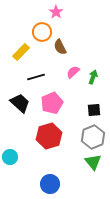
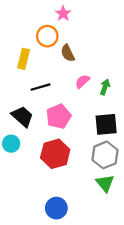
yellow rectangle: (21, 52) -> (24, 59), turned -30
black square: (94, 110) -> (106, 124), size x1.5
cyan circle: (10, 157) -> (11, 144), moved

